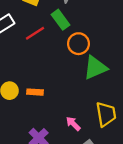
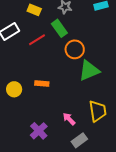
orange rectangle: (35, 92) -> (42, 84), moved

